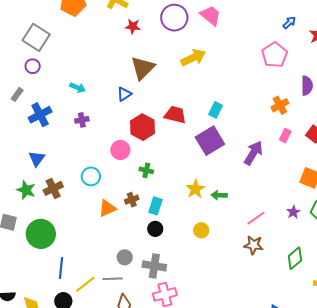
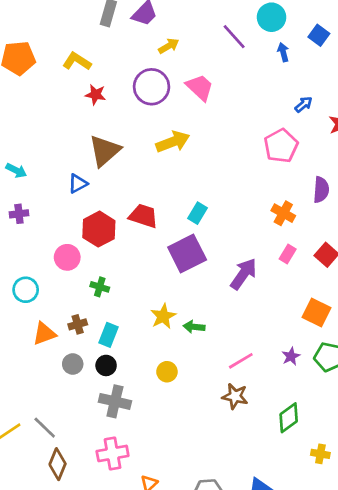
orange cross: (280, 105) -> (283, 213), turned -36
gray circle: (125, 257) -> (73, 364), moved
gray cross: (154, 266) -> (115, 401), moved
gray line: (113, 279) -> (45, 428), turned 42

